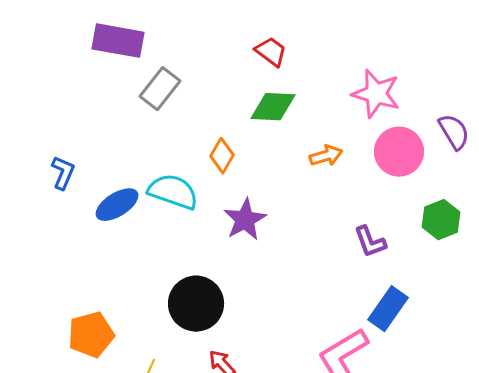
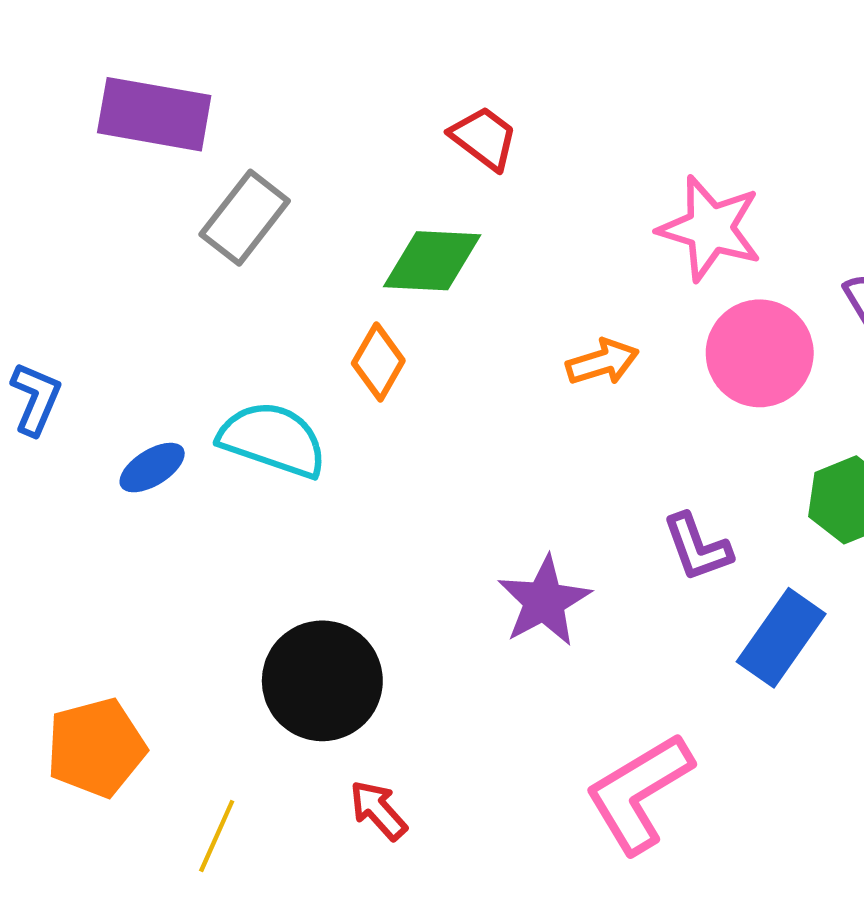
green diamond: (273, 107) -> (432, 261), moved
blue ellipse: (117, 205) -> (152, 468), size x0.7
purple star: (245, 220) -> (544, 601), moved
blue rectangle: (388, 309) -> (781, 638), moved

